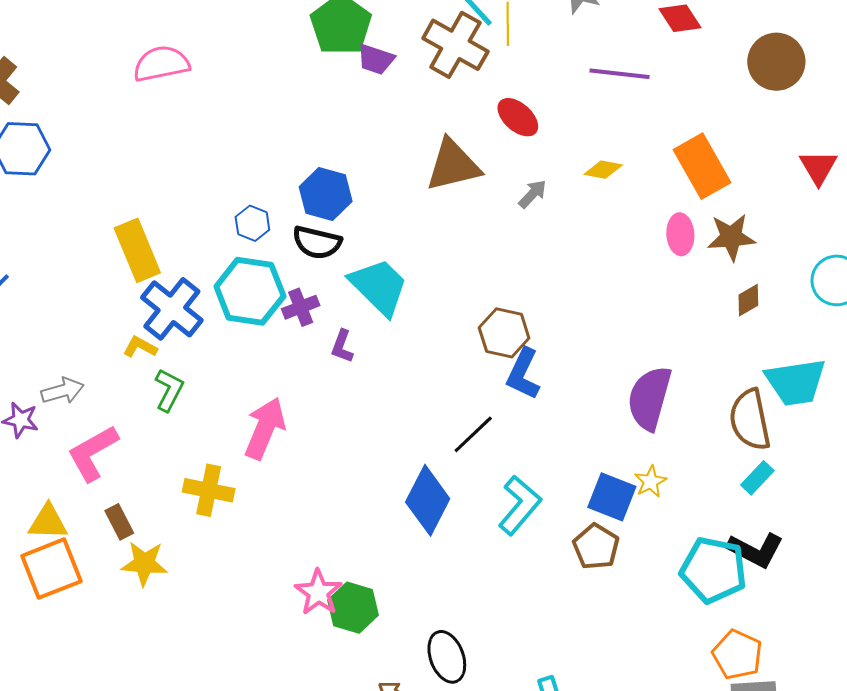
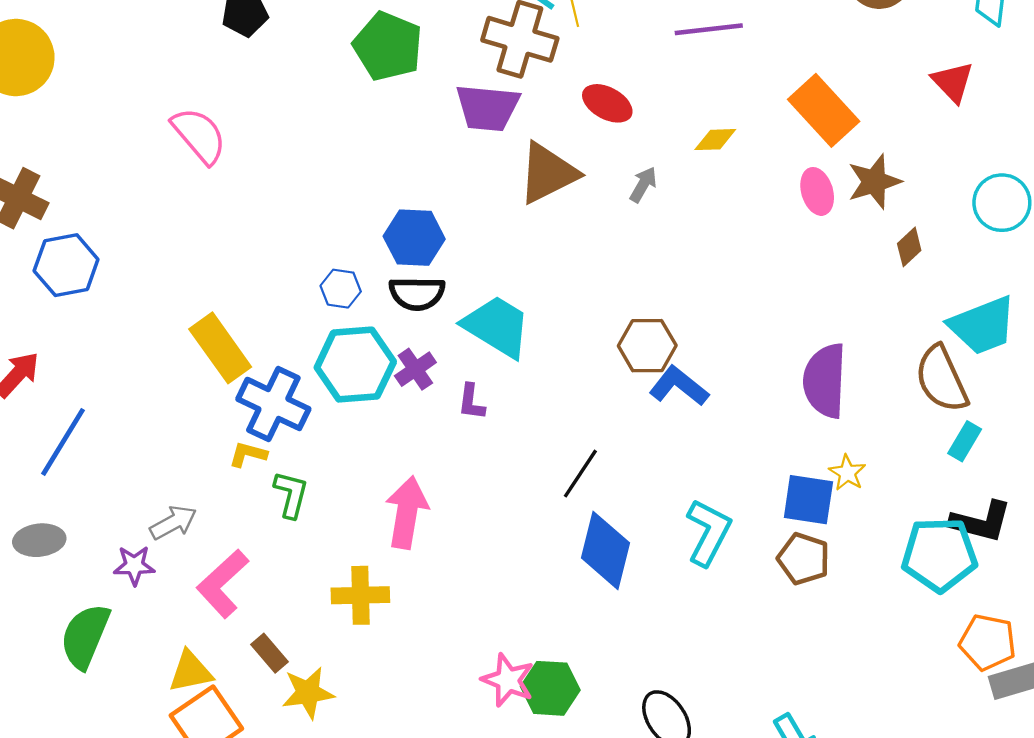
purple trapezoid: (376, 59) -> (488, 108), moved, size x1.5
pink semicircle: (161, 64) -> (199, 135), turned 74
blue L-shape: (523, 374) -> (679, 386), turned 116
black line: (473, 434) -> (580, 474), moved

